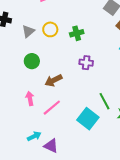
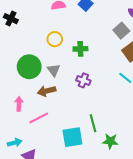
gray triangle: (28, 31) -> (54, 70), moved, turned -40
green circle: (32, 61) -> (29, 67), size x1.5
cyan square: (88, 119) -> (72, 137), turned 30

